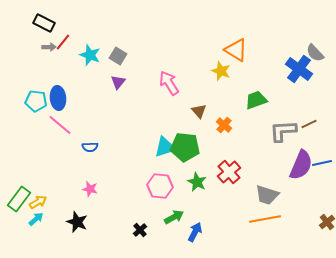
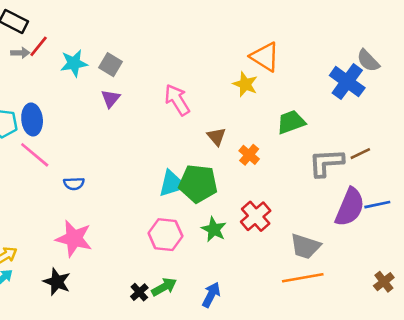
cyan star: (90, 55) -> (74, 63), turned -30
pink star: (90, 189) -> (74, 239), size x1.8
green arrow: (174, 217) -> (164, 287), moved

